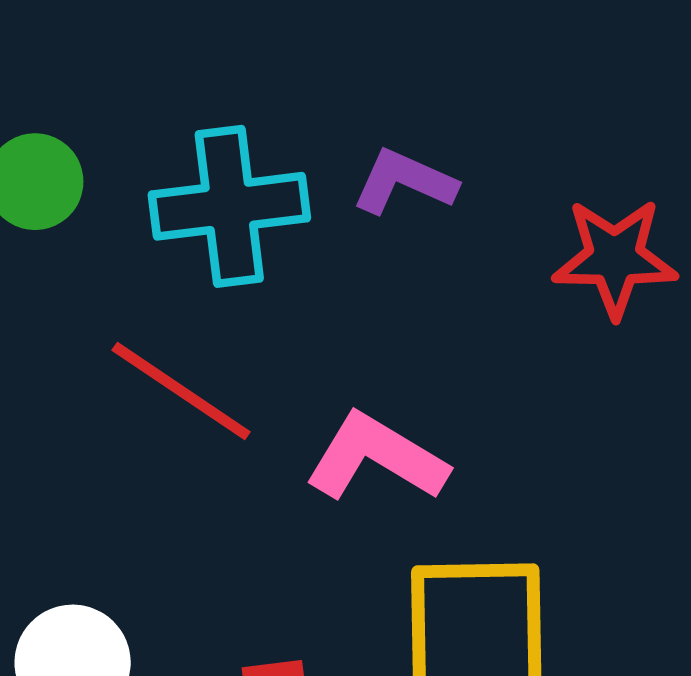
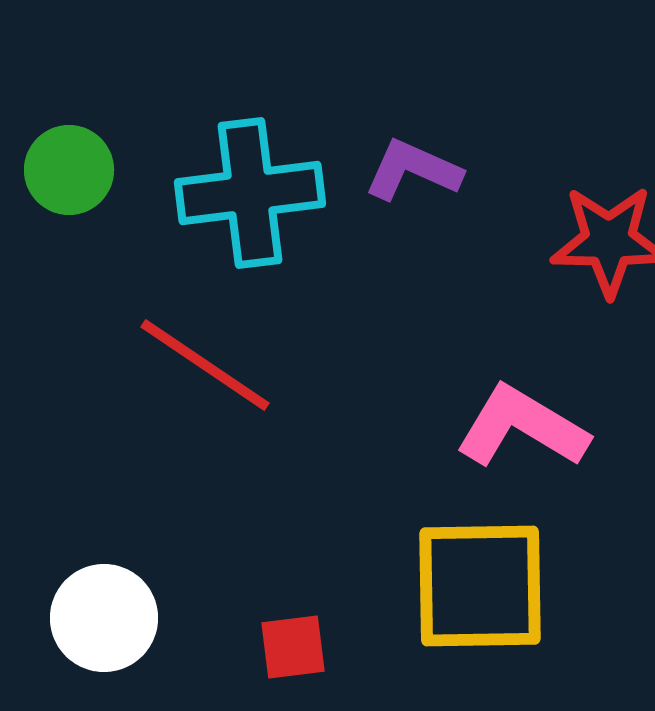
pink L-shape: (376, 458) -> (522, 427), moved

